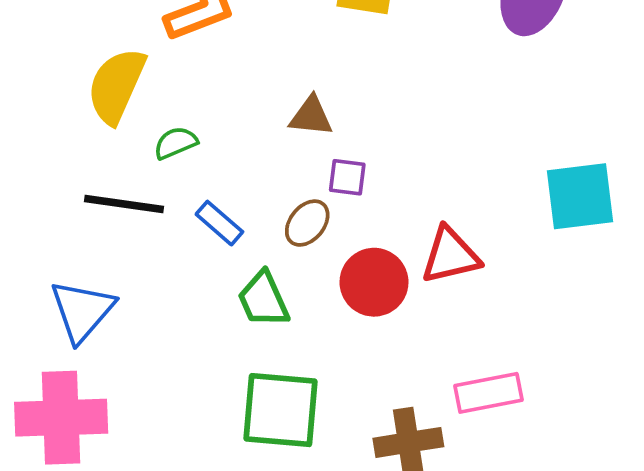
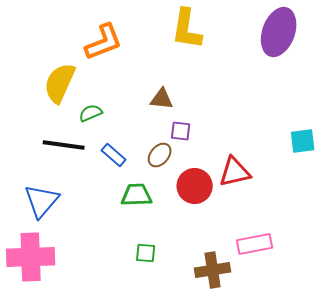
cyan square: (580, 196) -> (303, 141), size x0.7
green trapezoid: (263, 299) -> (137, 195), turned 112
green square: (280, 410) -> (146, 253), size x0.5

